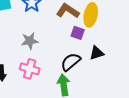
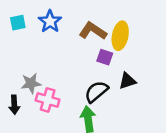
gray star: (30, 41) -> (31, 83), moved

